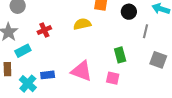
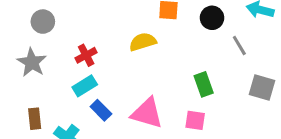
gray line: (145, 31) -> (239, 46), turned -40
cyan rectangle: (23, 51) -> (85, 86), moved
blue rectangle: (48, 75) -> (101, 110), moved, turned 56

